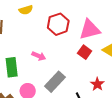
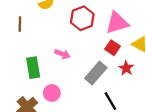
gray rectangle: (55, 82) -> (96, 73), moved
red star: (97, 84) -> (126, 68), moved

